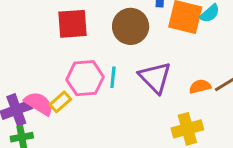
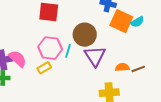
brown circle: (131, 26) -> (85, 35), moved
yellow rectangle: (60, 102) -> (44, 68), moved

